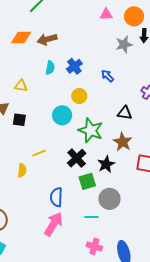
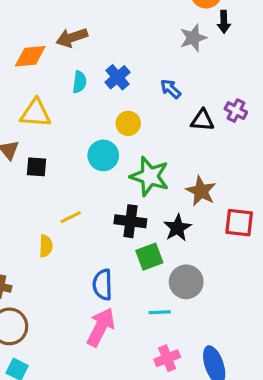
orange diamond: (21, 38) -> (30, 56), moved
yellow triangle: (21, 86) -> (36, 113), size x1.5
black triangle: (125, 113) -> (202, 120), moved
black cross: (77, 158) -> (130, 221), turned -36
pink cross: (94, 246) -> (167, 358), turned -35

